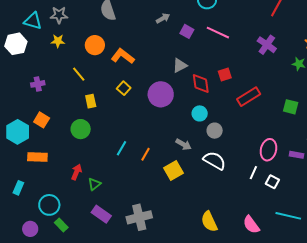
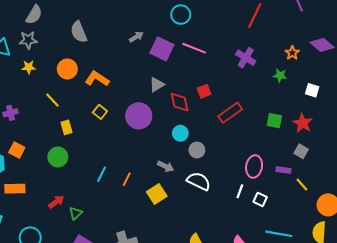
purple square: (187, 31) -> (162, 49), size x1.6
red arrow: (76, 172) -> (56, 202), turned 35

